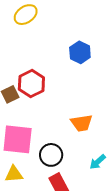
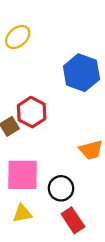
blue hexagon: (80, 52) -> (81, 73), size x1.5

